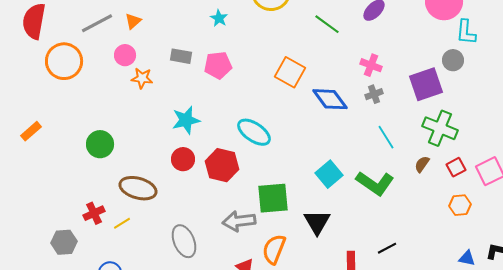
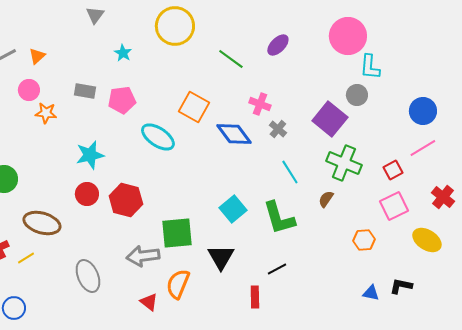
pink cross: (371, 65) -> (260, 104), moved
purple square: (426, 84) -> (330, 119), turned -32
gray cross: (374, 94) -> (278, 129), turned -30
cyan ellipse: (254, 132) -> (158, 137), moved
red square: (456, 167) -> (393, 170), moved
green L-shape: (375, 183) -> (279, 218), turned 39
black line: (387, 248) -> (277, 269), moved

